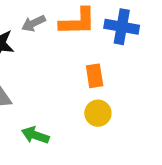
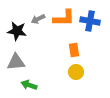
green arrow: (35, 135) -> (29, 85), moved

